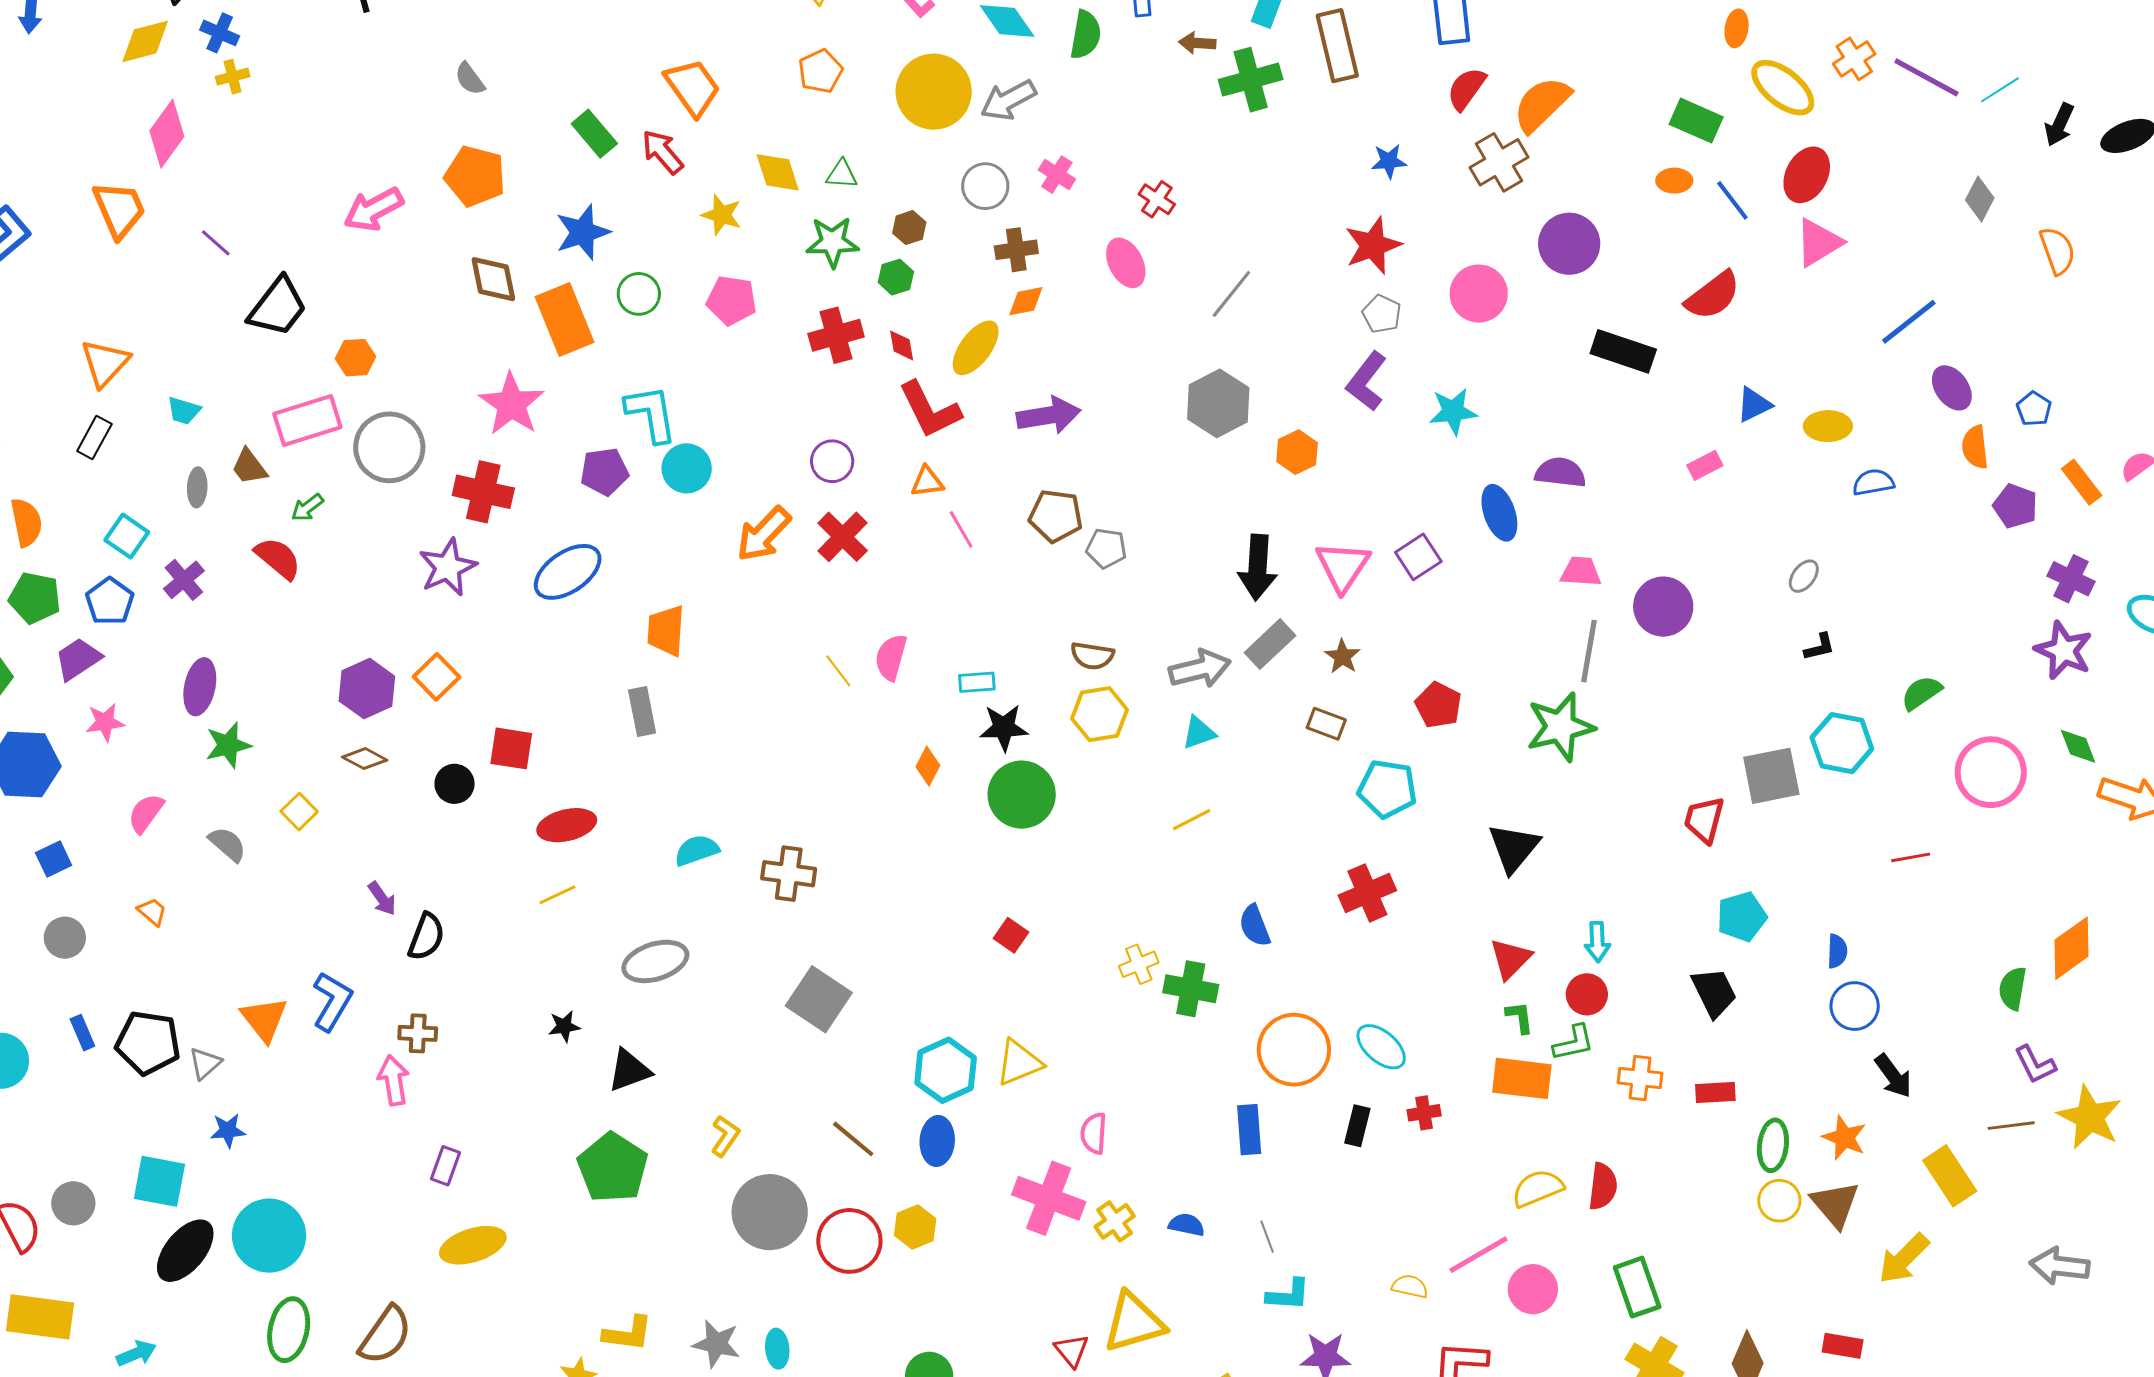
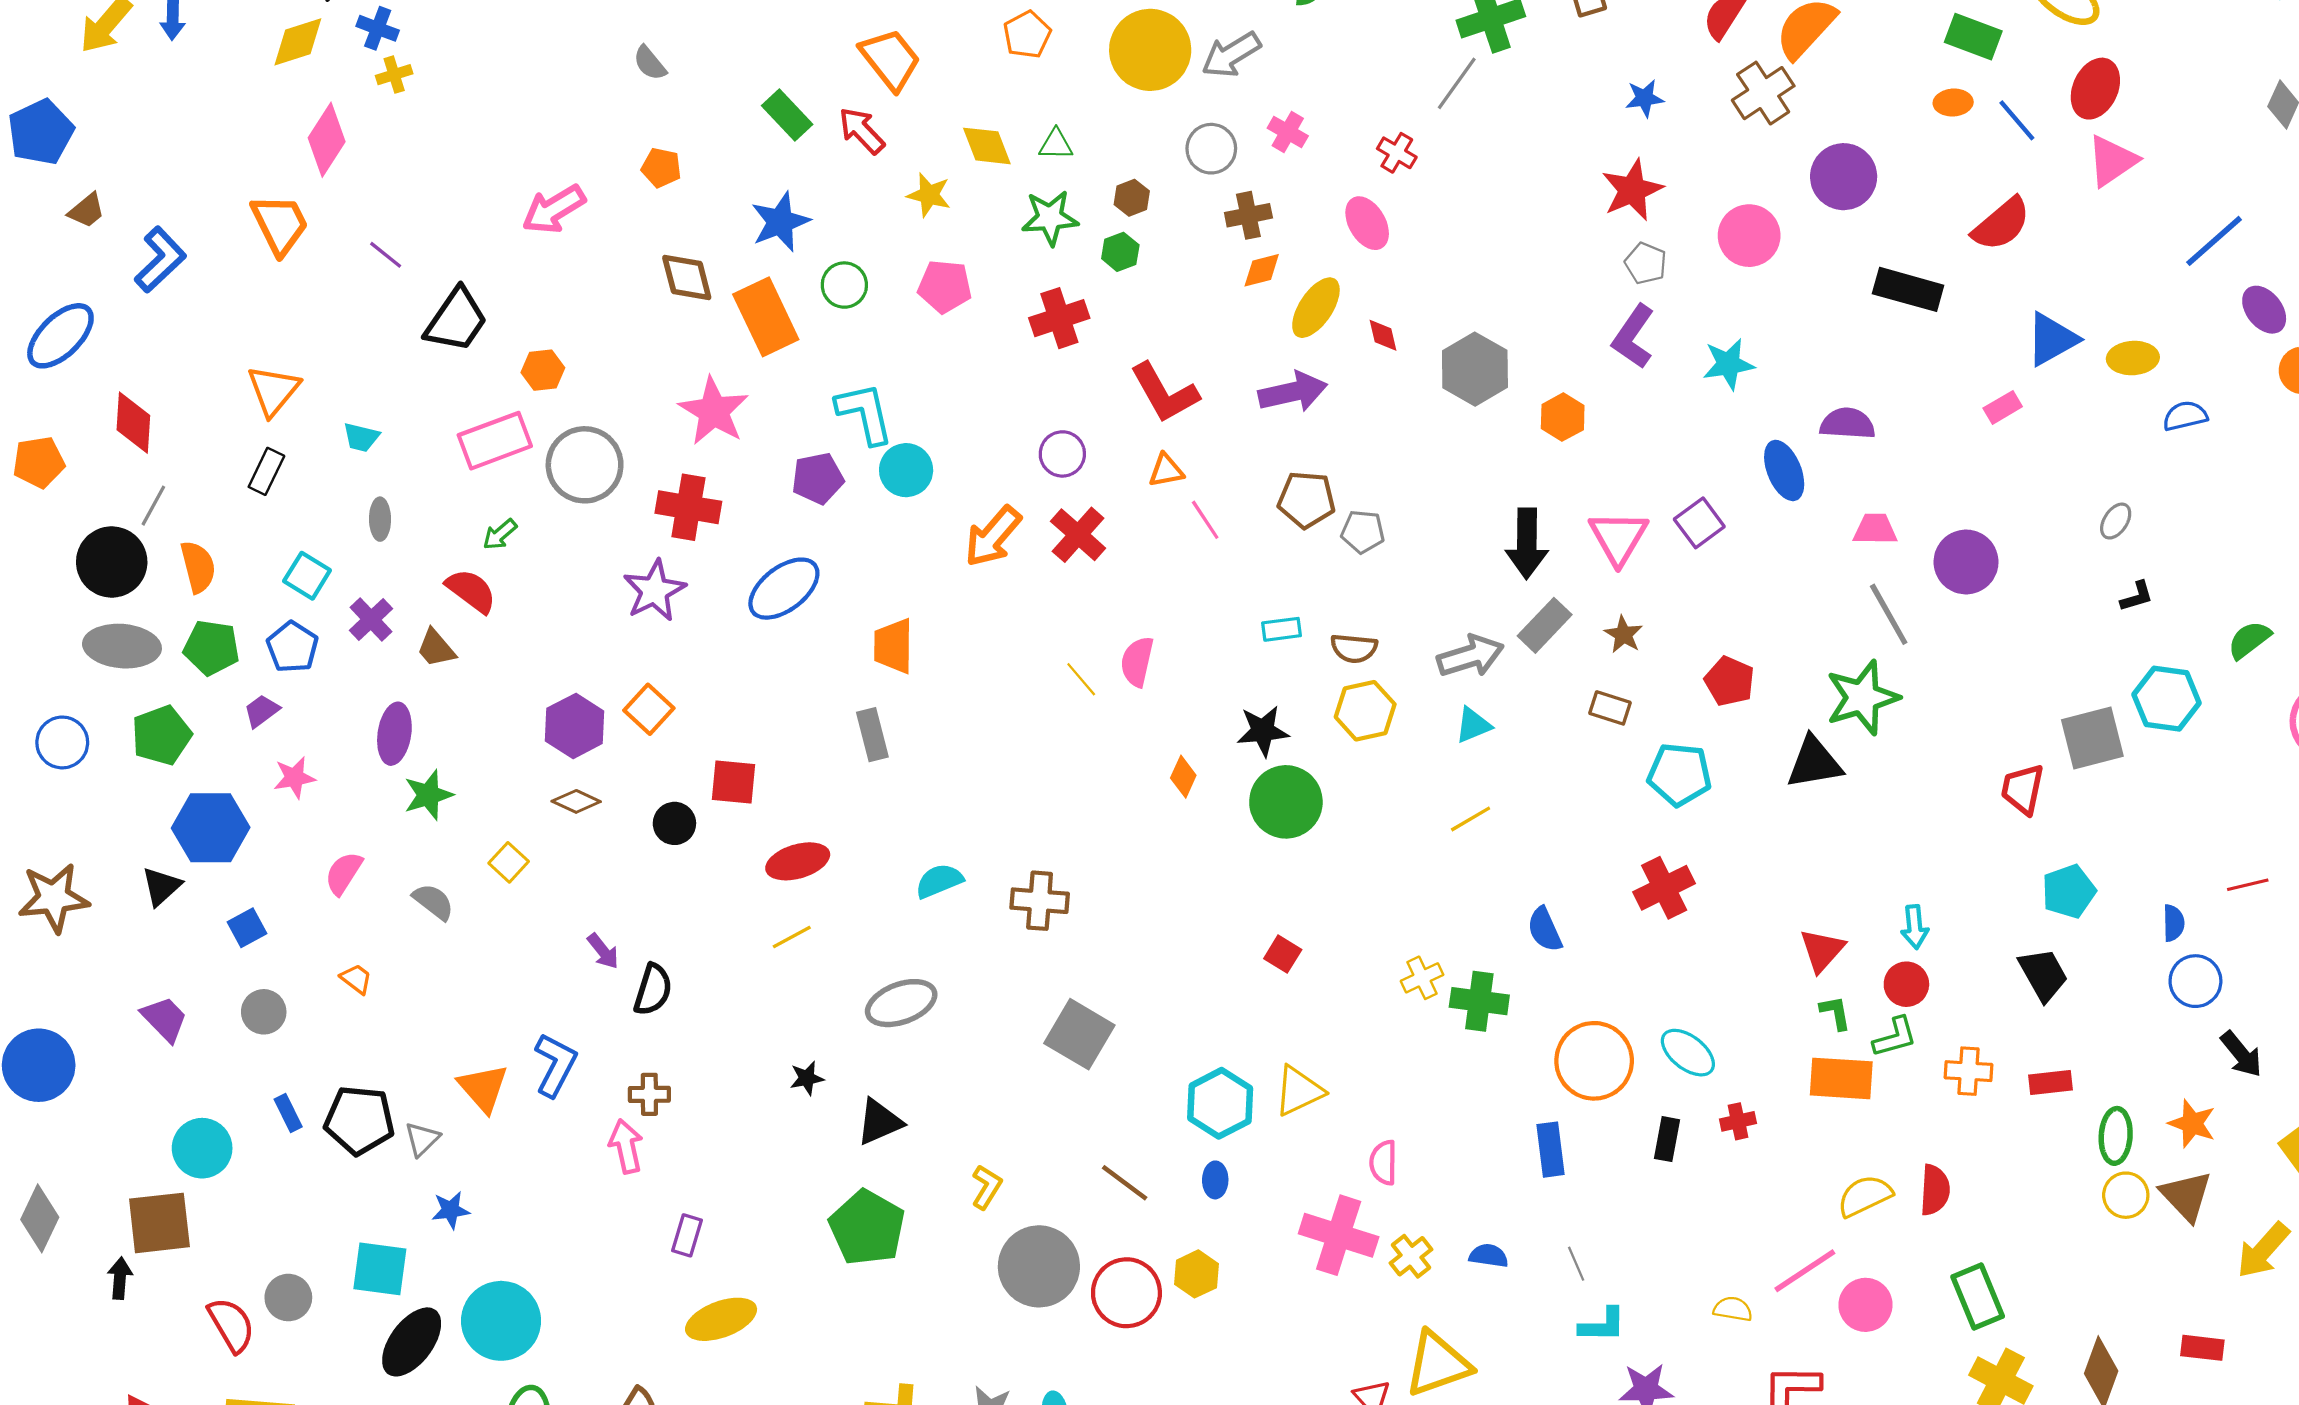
orange pentagon: (475, 176) -> (661, 168), size x0.6
gray line: (1231, 294) -> (1457, 83), moved
red diamond: (902, 345) -> (1383, 335), moved
yellow ellipse: (976, 348) -> (1316, 308), moved
blue triangle: (1754, 405) -> (2052, 339), size x1.4
brown trapezoid: (249, 467) -> (436, 648), moved
gray line: (1589, 651) -> (1889, 614), turned -36
purple trapezoid: (78, 659) -> (262, 711), size x0.7
cyan rectangle: (977, 682) -> (1281, 629), moved
black triangle: (1514, 848) -> (1814, 763), moved, turned 44
red line: (1911, 857) -> (2248, 885), moved
blue ellipse: (937, 1141) -> (1215, 1180), size x0.7

